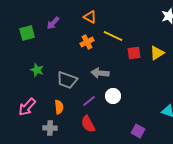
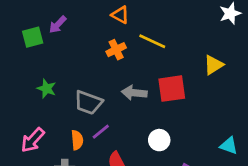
purple arrow: (53, 23) -> (58, 25), moved
red square: (134, 53) -> (172, 89), moved, size x1.5
white circle: (113, 96) -> (159, 140), moved
purple line: (89, 101) -> (101, 132), moved

